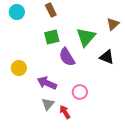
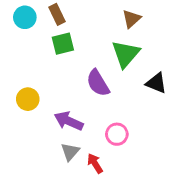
brown rectangle: (51, 10) -> (57, 14), moved
brown triangle: (113, 24) -> (131, 19), moved
green square: (52, 37) -> (63, 44), moved

